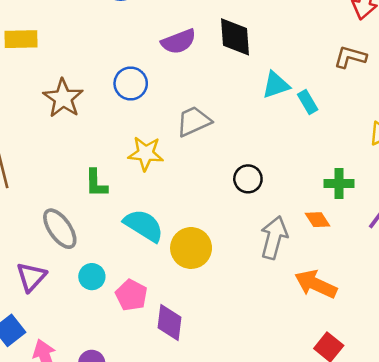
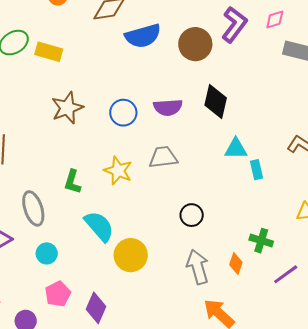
purple semicircle: (179, 42) -> (168, 107), moved
orange diamond: (317, 220) -> (236, 263), turned 35
gray arrow: (274, 238) -> (198, 267), turned -48
pink pentagon: (131, 295) -> (58, 294), moved

